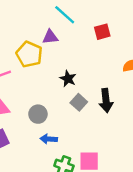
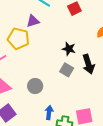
black star: (68, 79) -> (69, 49), moved
blue arrow: (49, 139) -> (49, 113), moved, turned 104

